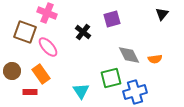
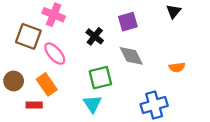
black triangle: (162, 14) -> (174, 11), moved
gray diamond: (129, 55) -> (131, 56), moved
green square: (111, 78) -> (100, 78), moved

